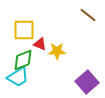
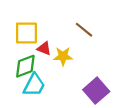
brown line: (88, 15) -> (84, 30), moved
cyan trapezoid: (18, 77) -> (34, 85), moved, turned -30

